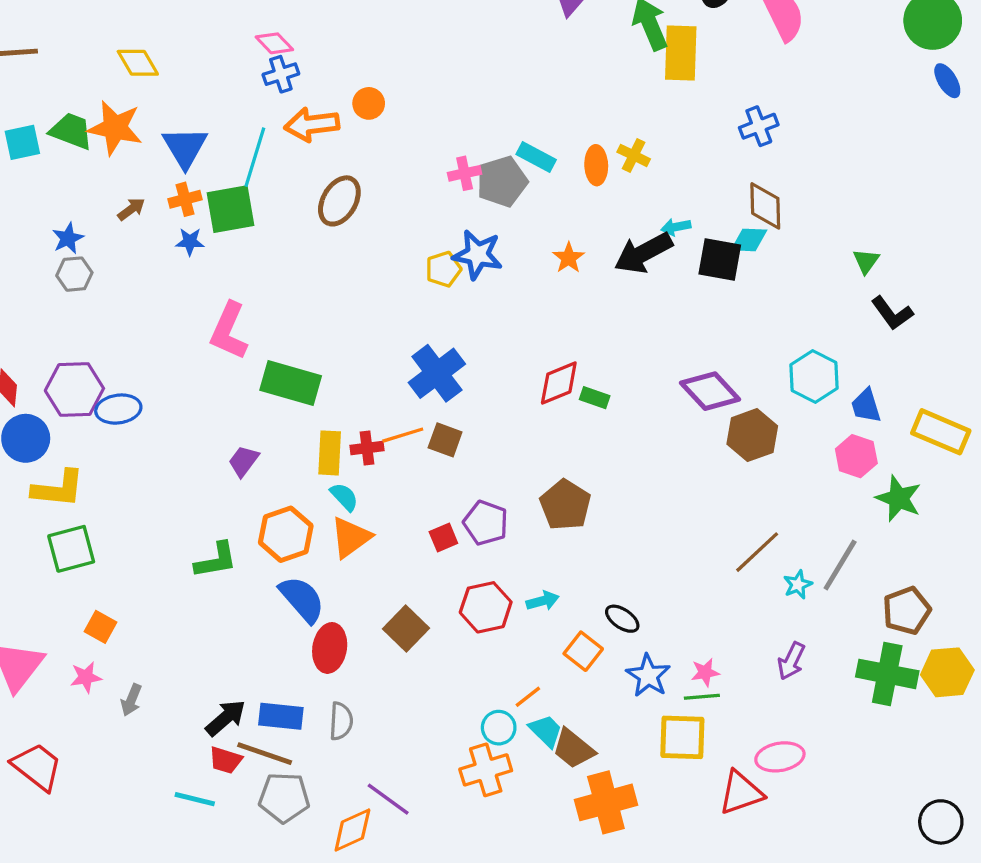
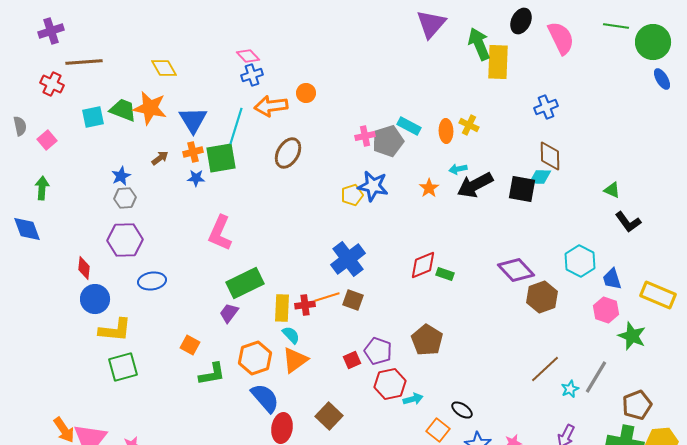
cyan arrow: (676, 227) -> (458, 169), moved
green triangle: (866, 261) -> (612, 190), turned -42
green rectangle: (291, 383) -> (245, 283), moved, turned -42
purple hexagon: (74, 390) -> (125, 240), moved
red hexagon: (486, 607) -> (390, 384), moved
orange square: (100, 627) -> (190, 345), moved

